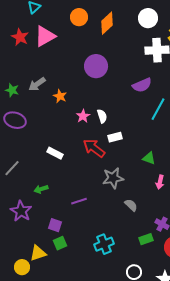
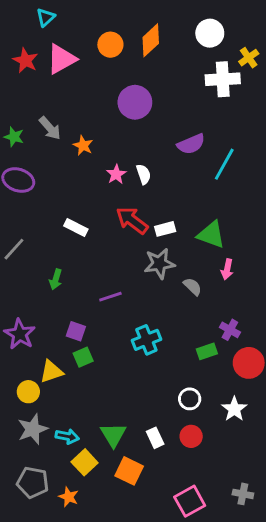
orange circle: (79, 17) -> (110, 45), moved
gray arrow: (37, 84) -> (50, 128), turned -96
purple semicircle: (142, 85) -> (191, 144), moved
white rectangle: (115, 137) -> (165, 229), moved
green triangle: (149, 158) -> (211, 235), size x1.5
green arrow: (41, 189) -> (56, 279), turned -56
gray semicircle: (131, 205) -> (193, 287), moved
purple star: (21, 211) -> (20, 334), moved
cyan cross: (104, 244) -> (146, 340), moved

